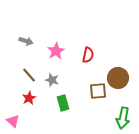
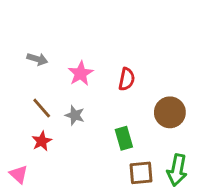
brown square: (98, 91) -> (141, 173), moved
green rectangle: (63, 103) -> (124, 138), moved

